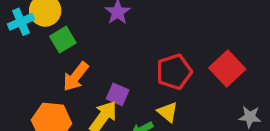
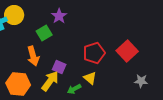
green square: (63, 40) -> (44, 33), moved
orange arrow: (76, 77) -> (33, 56), turned -54

